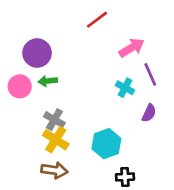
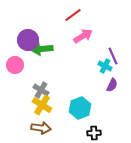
pink arrow: (132, 48) -> (83, 36), moved
green arrow: (48, 81) -> (42, 49), moved, size x1.5
cyan cross: (125, 88) -> (105, 66), moved

